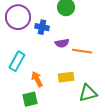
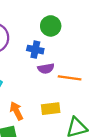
blue cross: (42, 27) -> (35, 50), moved

